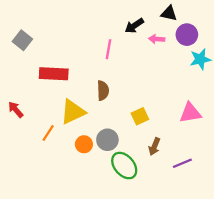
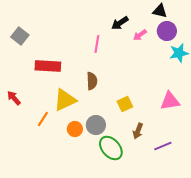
black triangle: (169, 13) -> (160, 11), moved
pink arrow: (157, 39) -> (140, 35), turned -40

